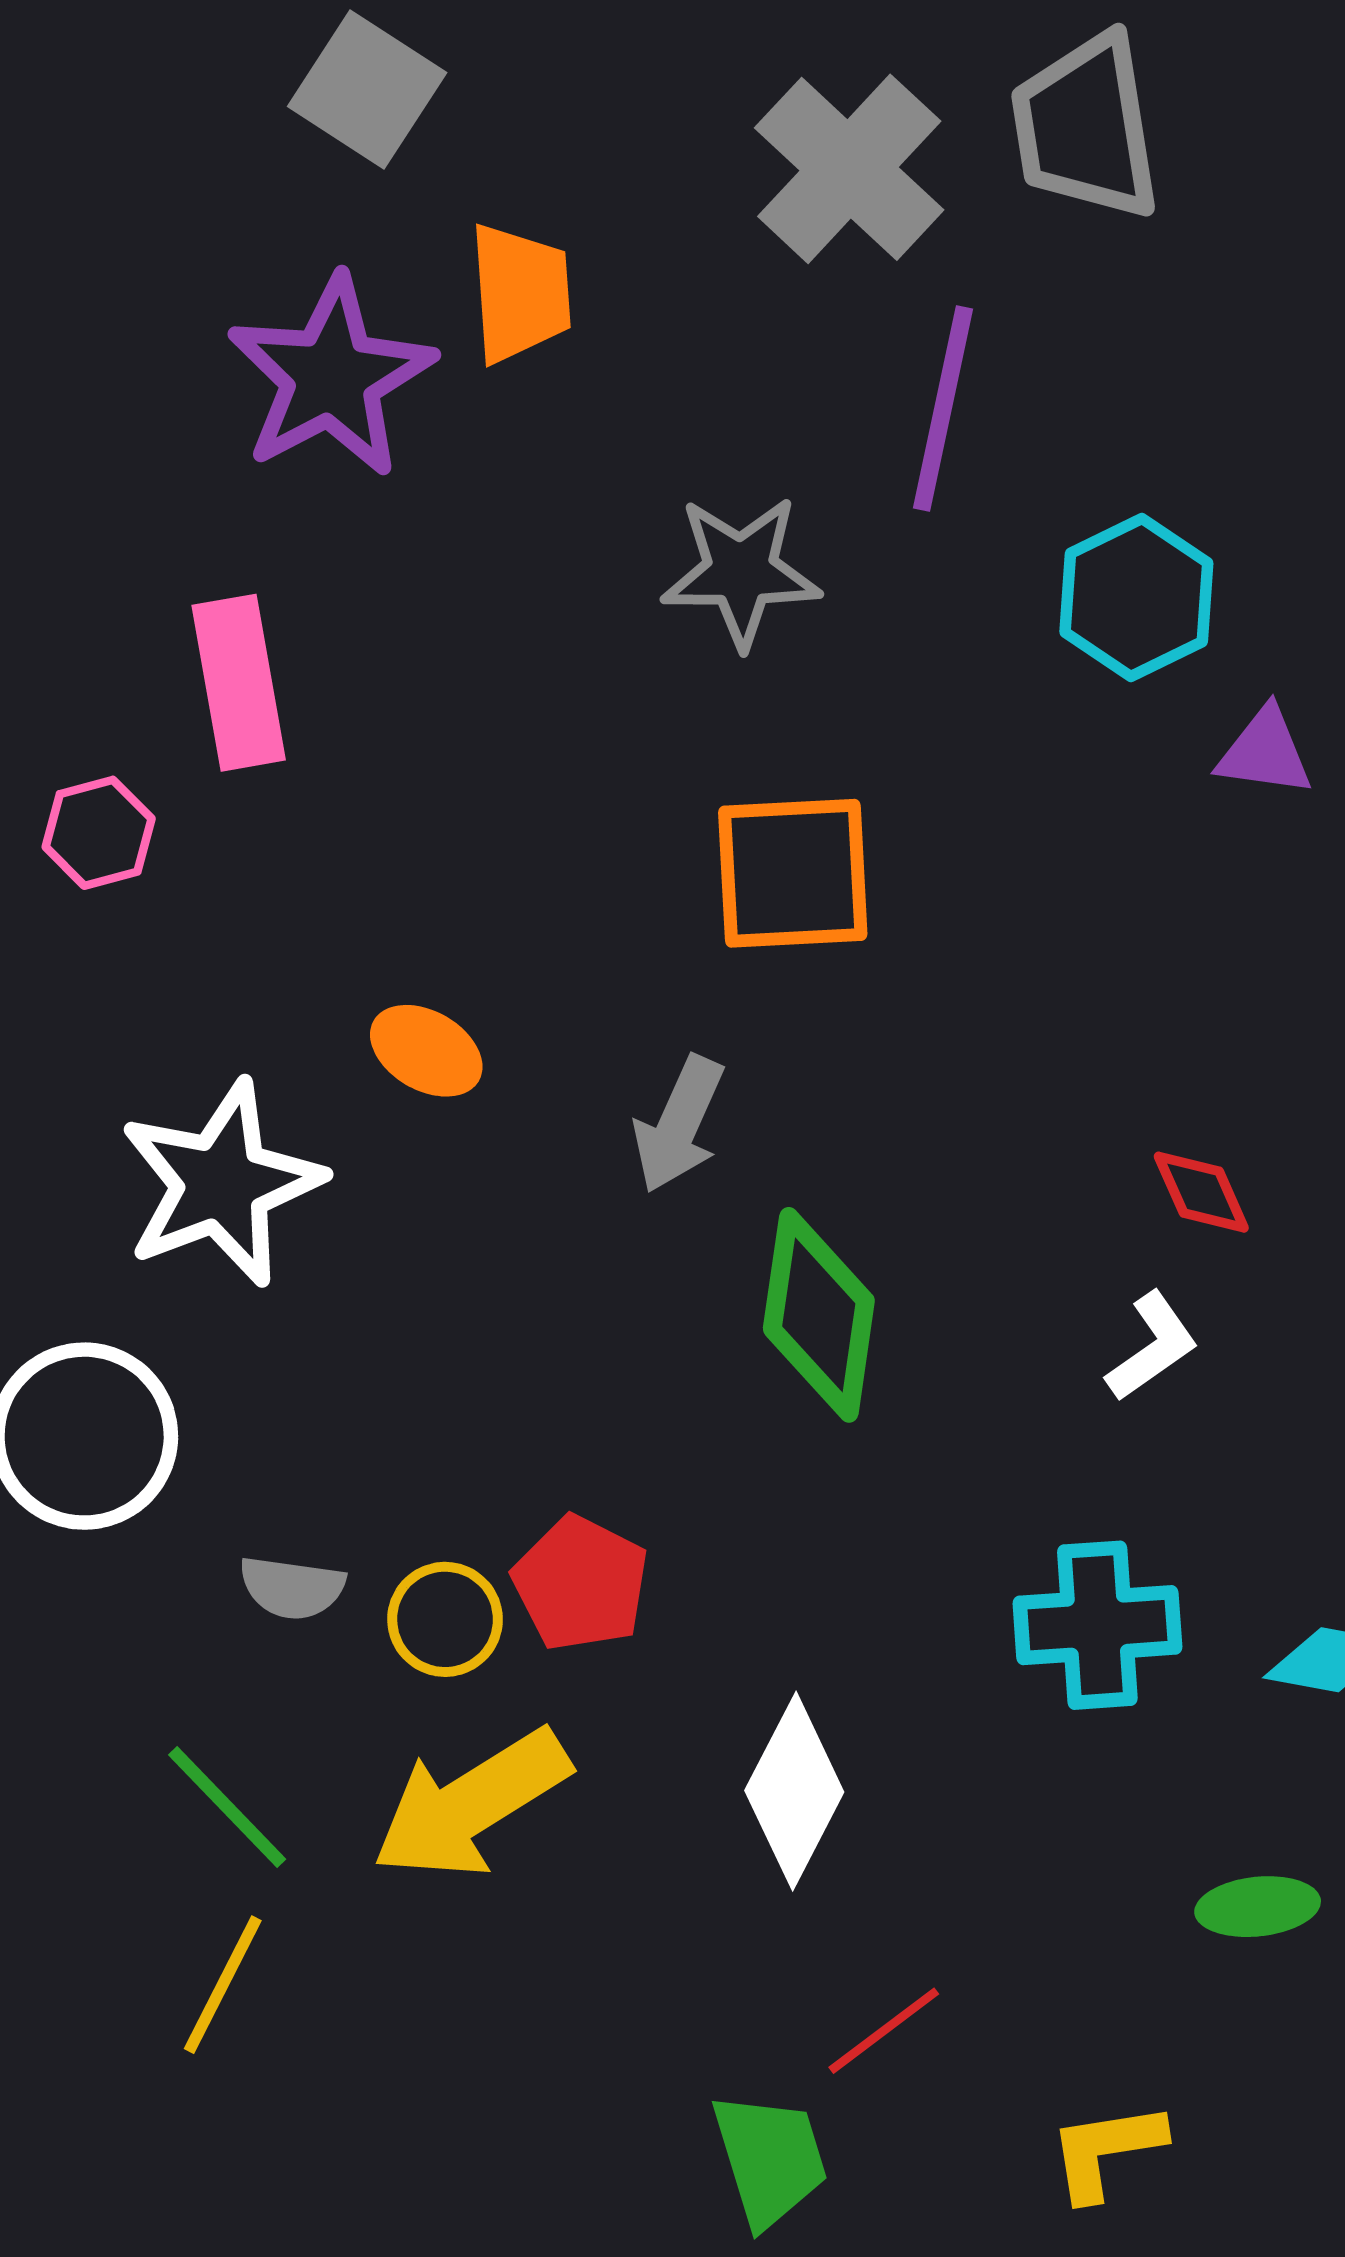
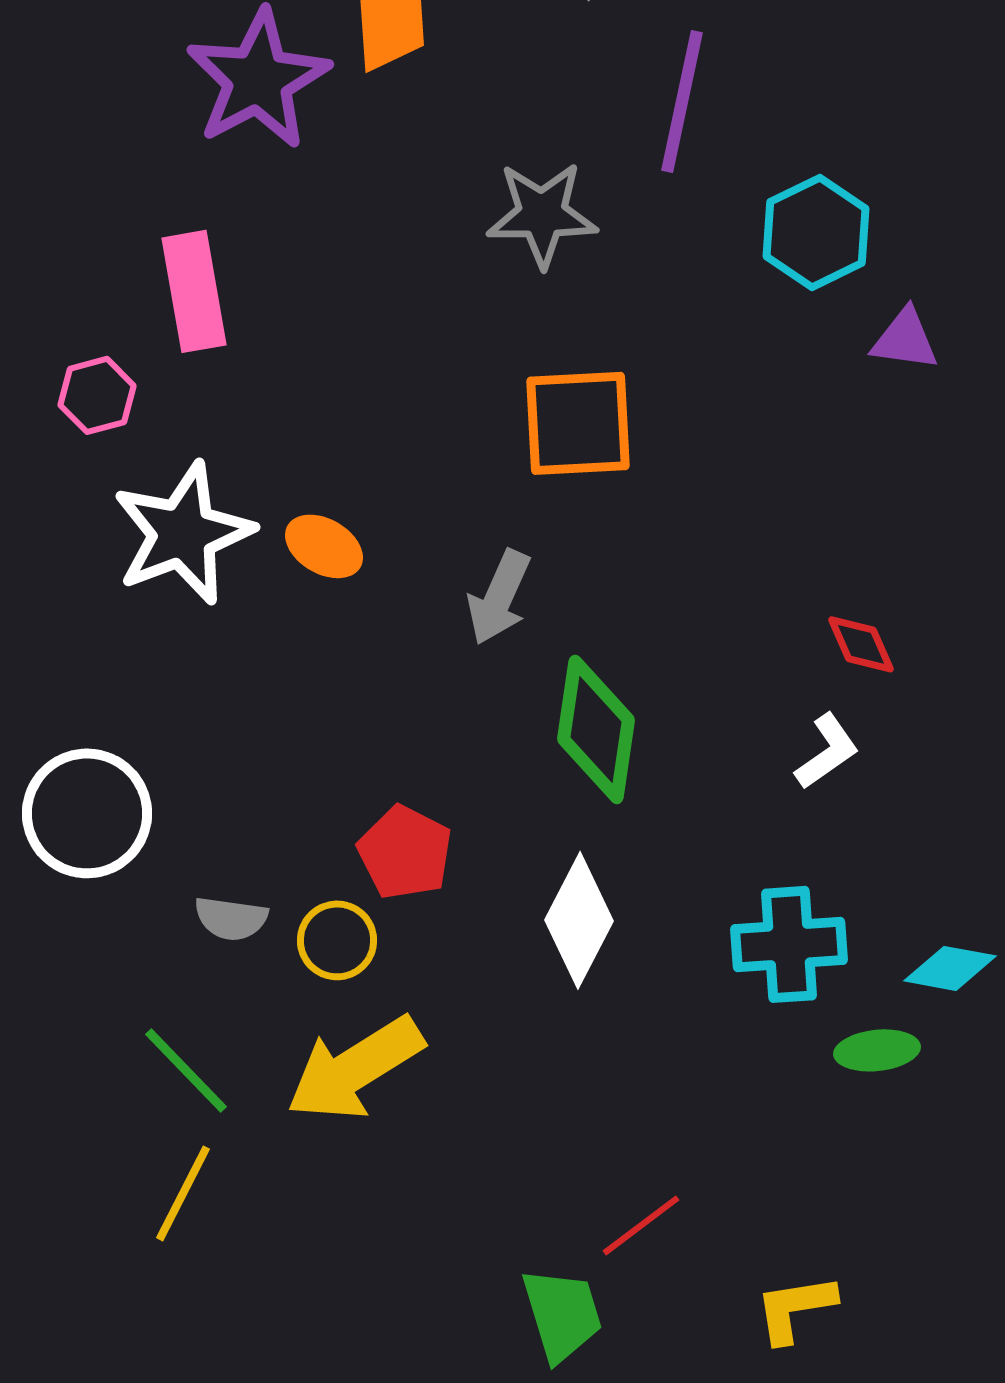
white star: (221, 1184) -> (183, 533), moved
red pentagon: (581, 1583) -> (405, 852), moved
white diamond: (794, 1791) -> (579, 920), moved
green ellipse: (1258, 1907) -> (877, 1050), moved

